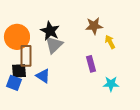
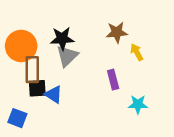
black star: (50, 31) -> (62, 39), turned -30
black square: (19, 71) -> (37, 88), moved
blue square: (14, 83) -> (17, 118), moved

